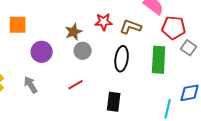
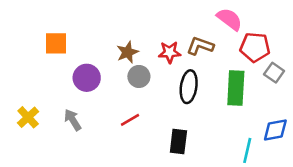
red star: (104, 22) -> (170, 52), moved

